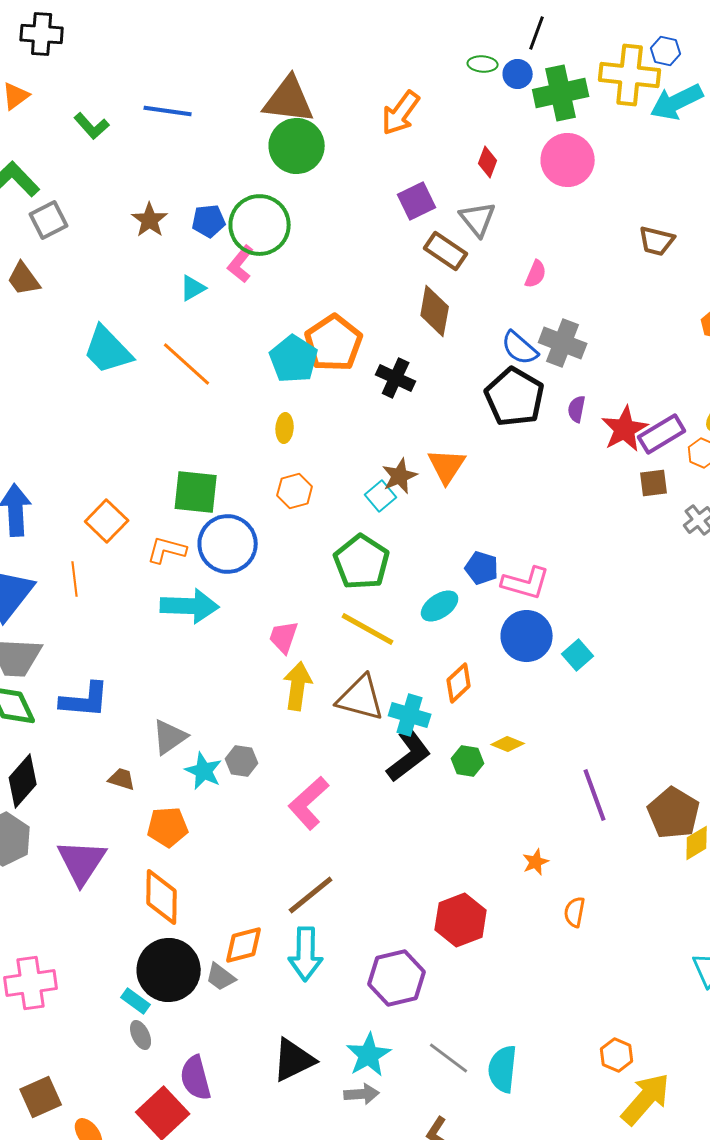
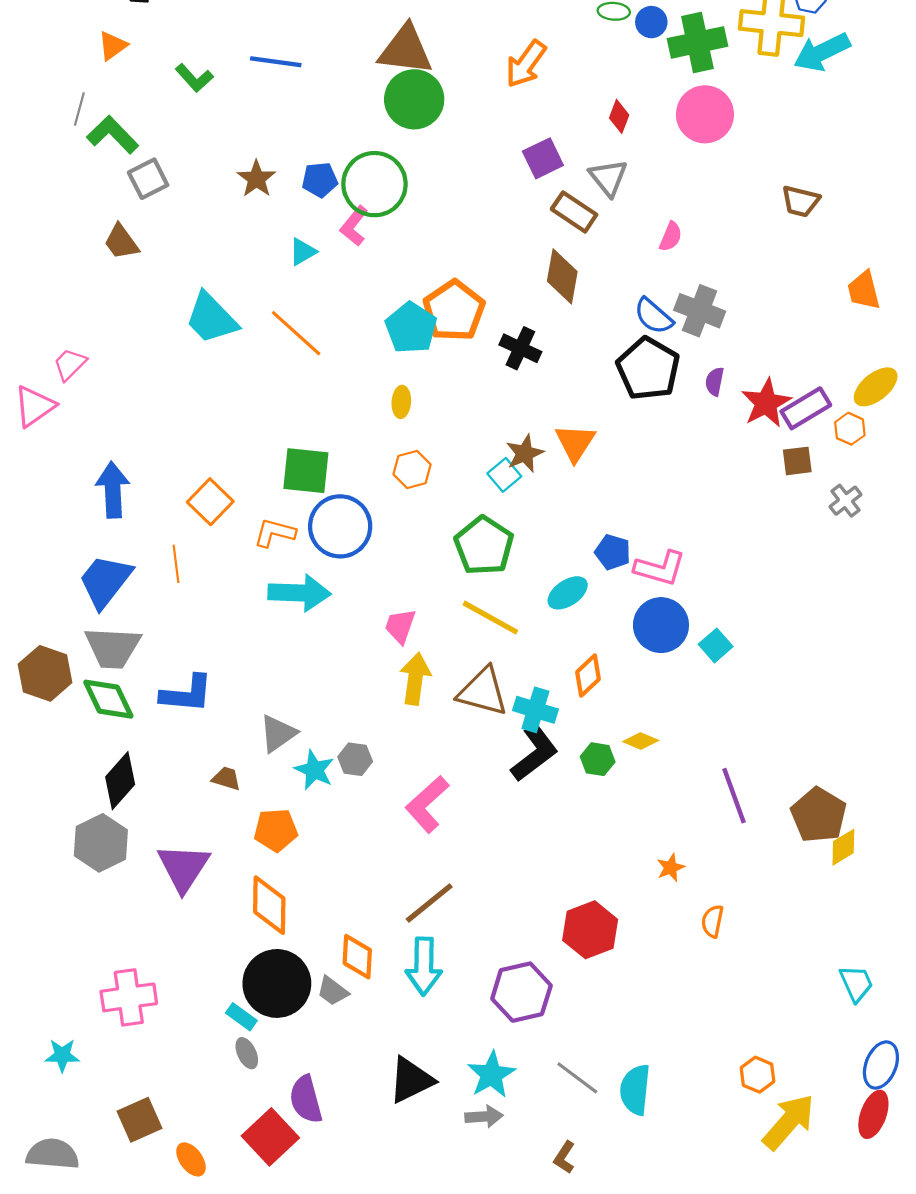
orange diamond: (244, 945) -> (357, 957), turned -72

